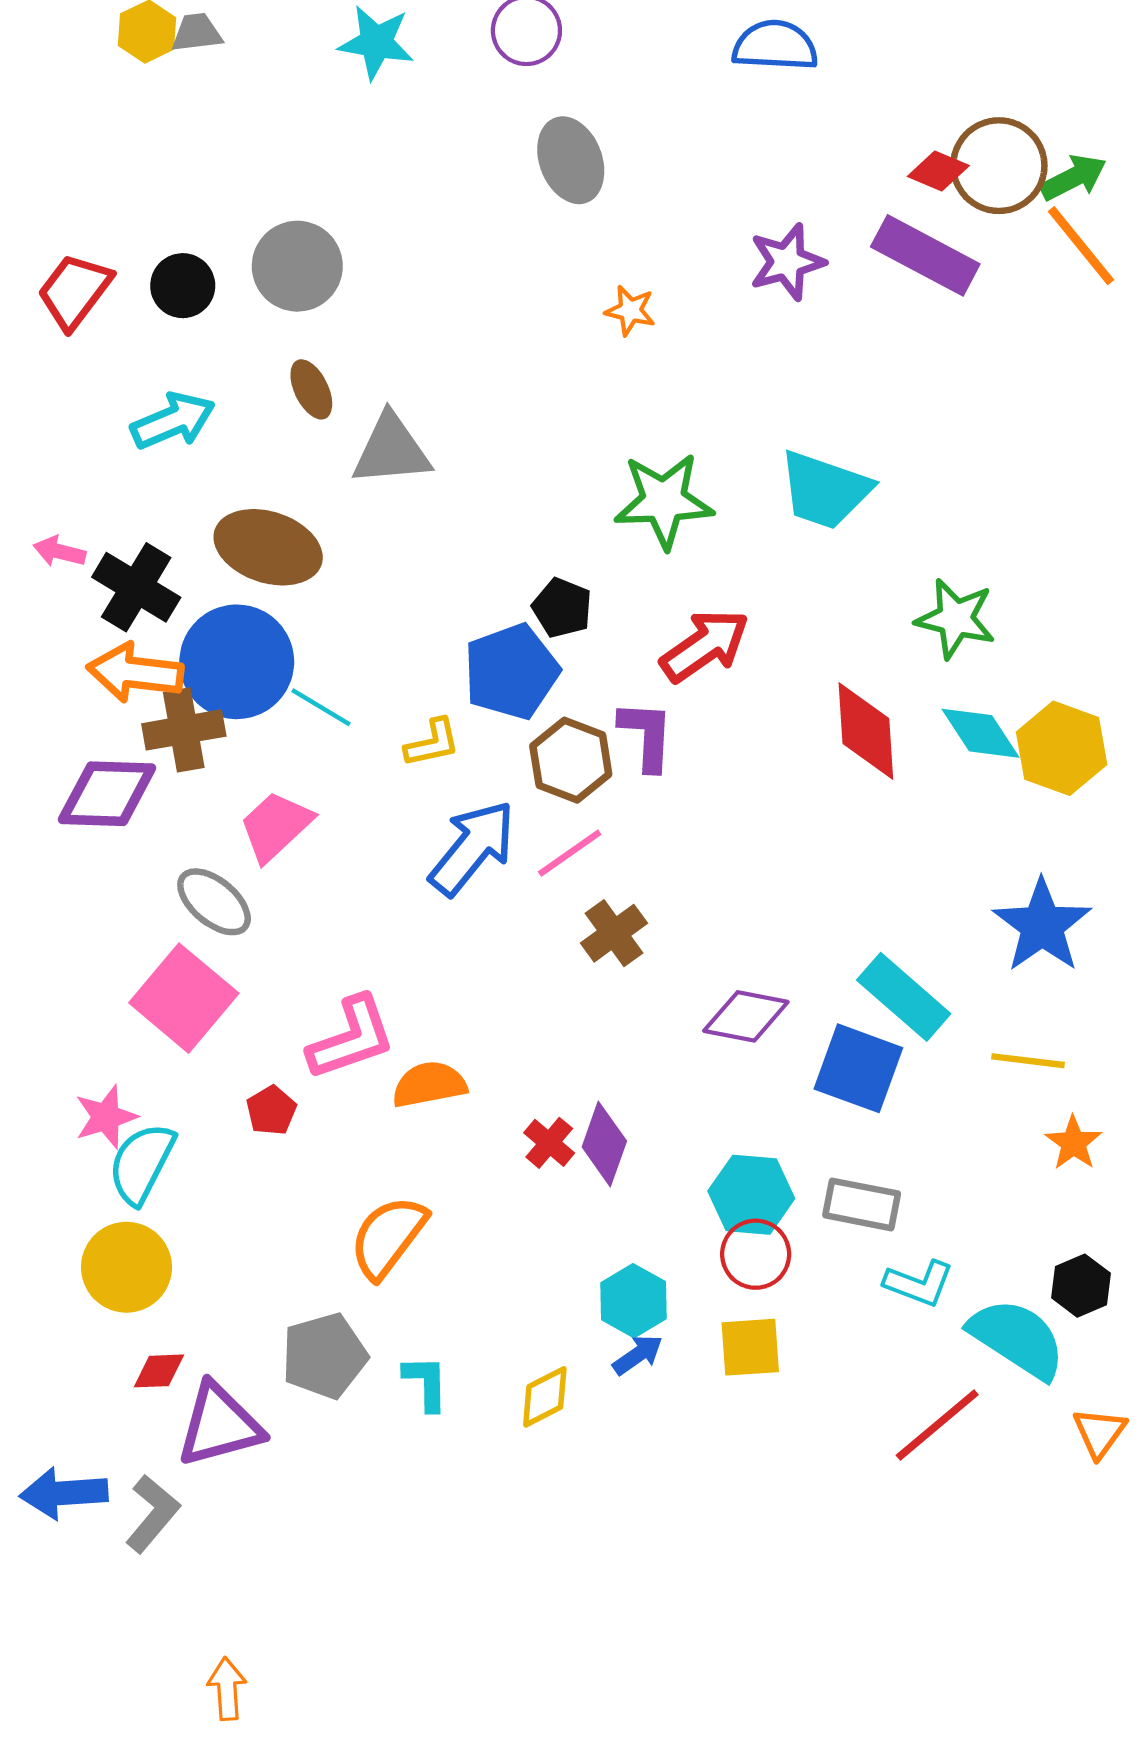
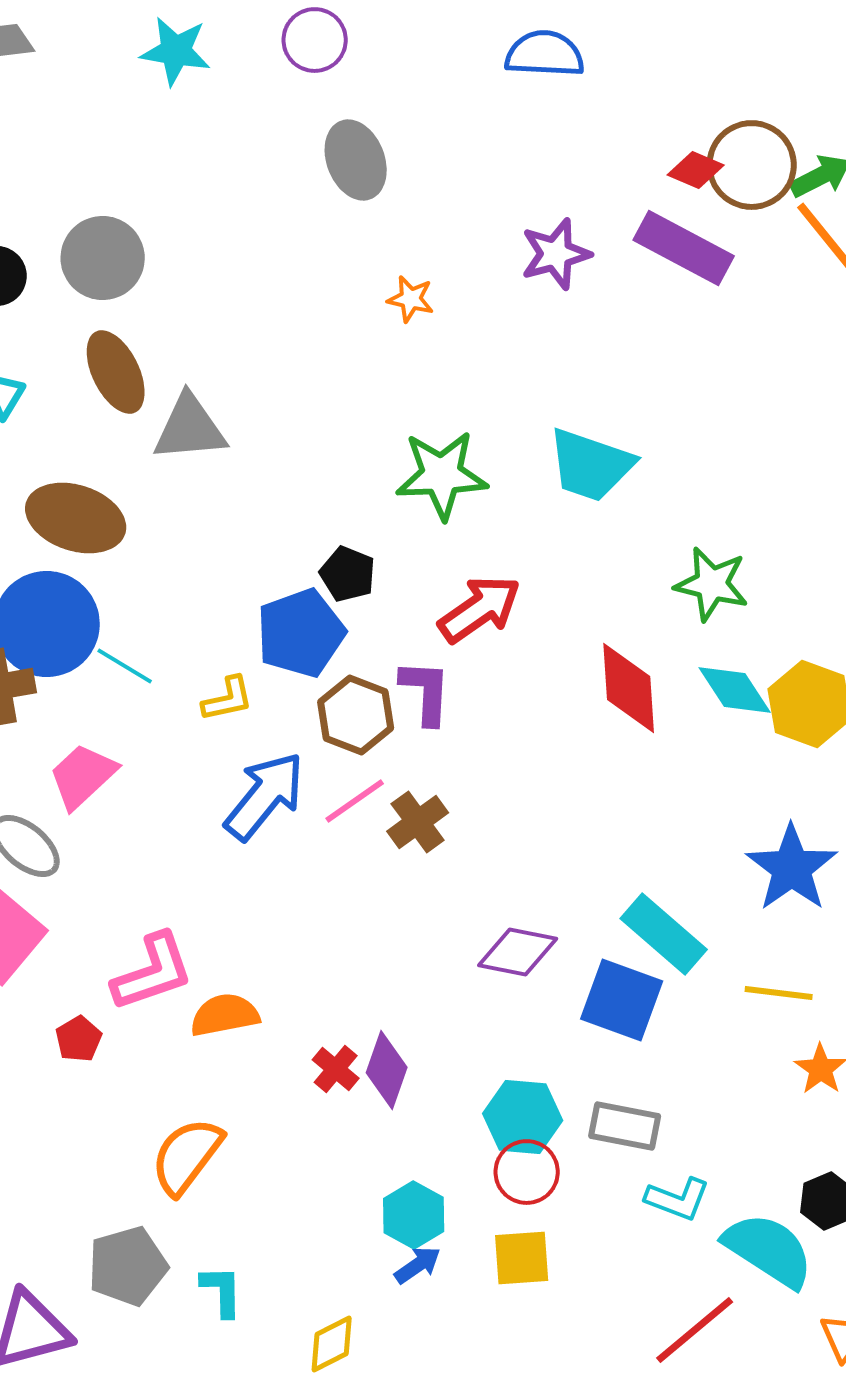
brown ellipse: (311, 389) -> (116, 372), size x1.5
brown cross: (614, 933) -> (418, 822), moved
yellow diamond: (545, 1397) -> (332, 1344), moved

